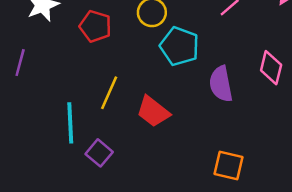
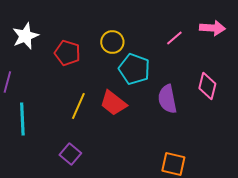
red trapezoid: (153, 112) -> (113, 103), moved
cyan line: (70, 123) -> (22, 119), moved

